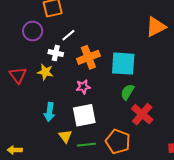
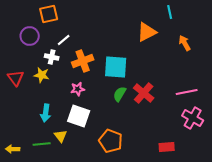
red cross: (142, 114) -> (144, 93), moved
white square: (84, 115) -> (79, 116), turned 30
green line: (86, 145) -> (42, 144), moved

